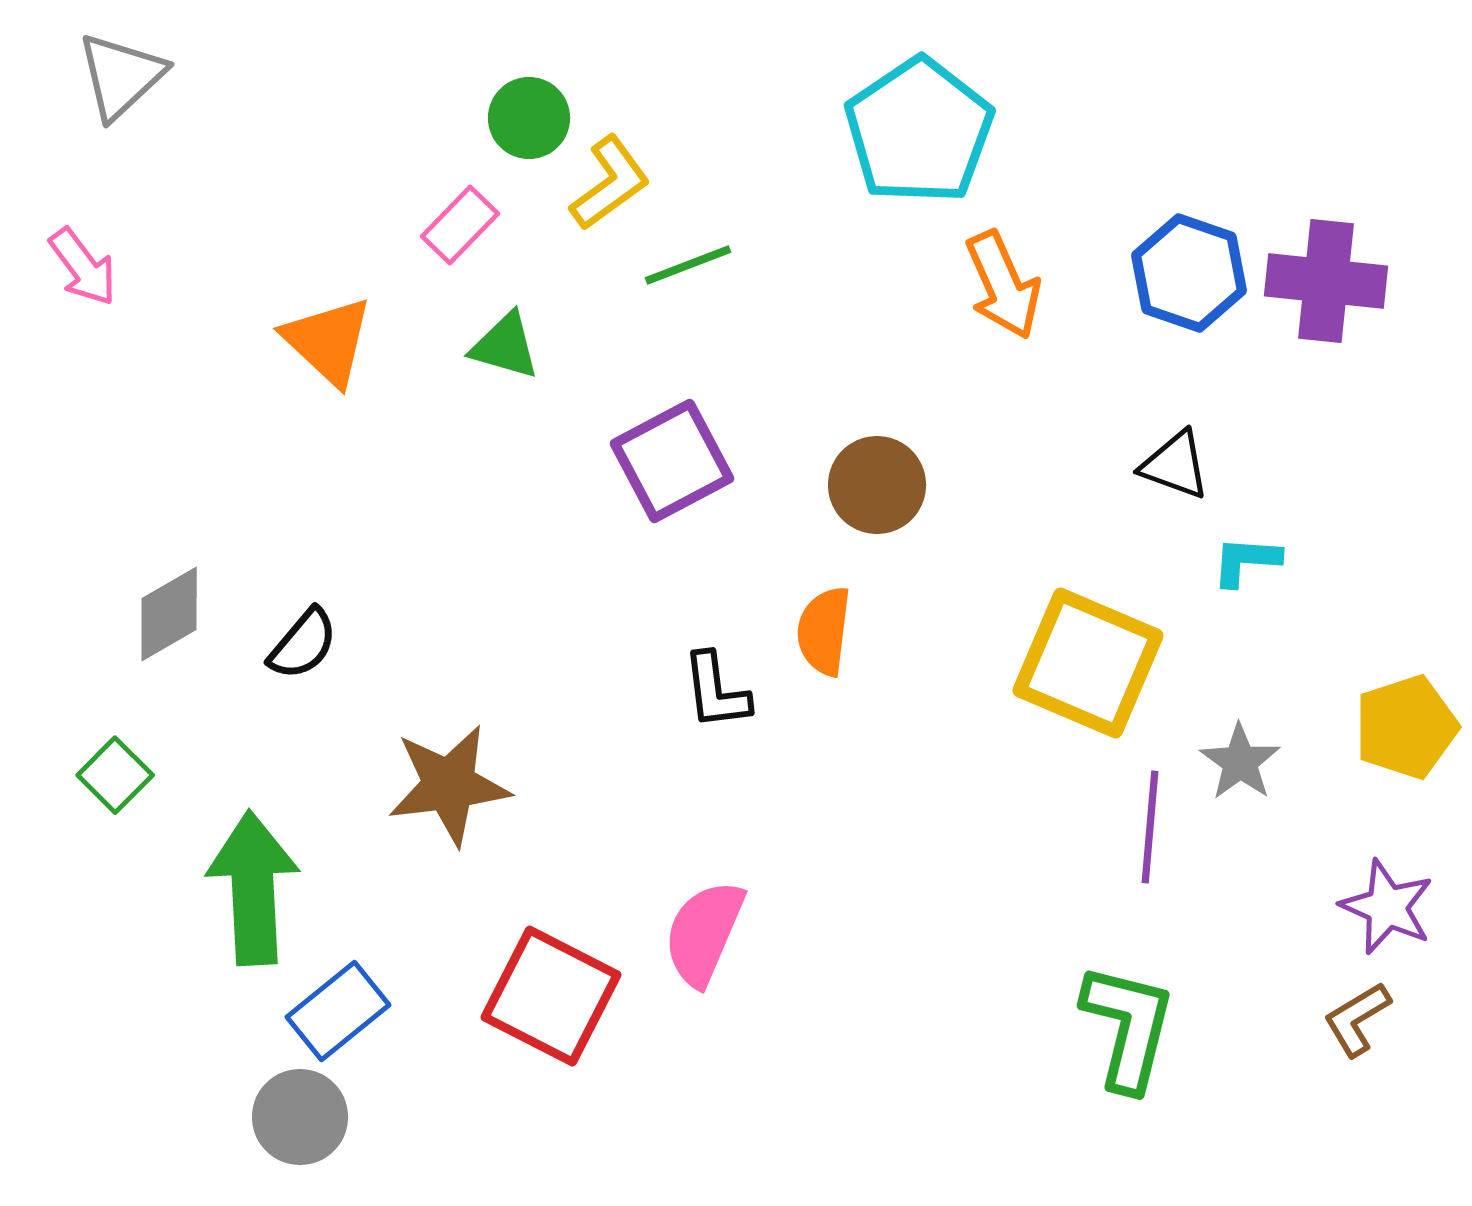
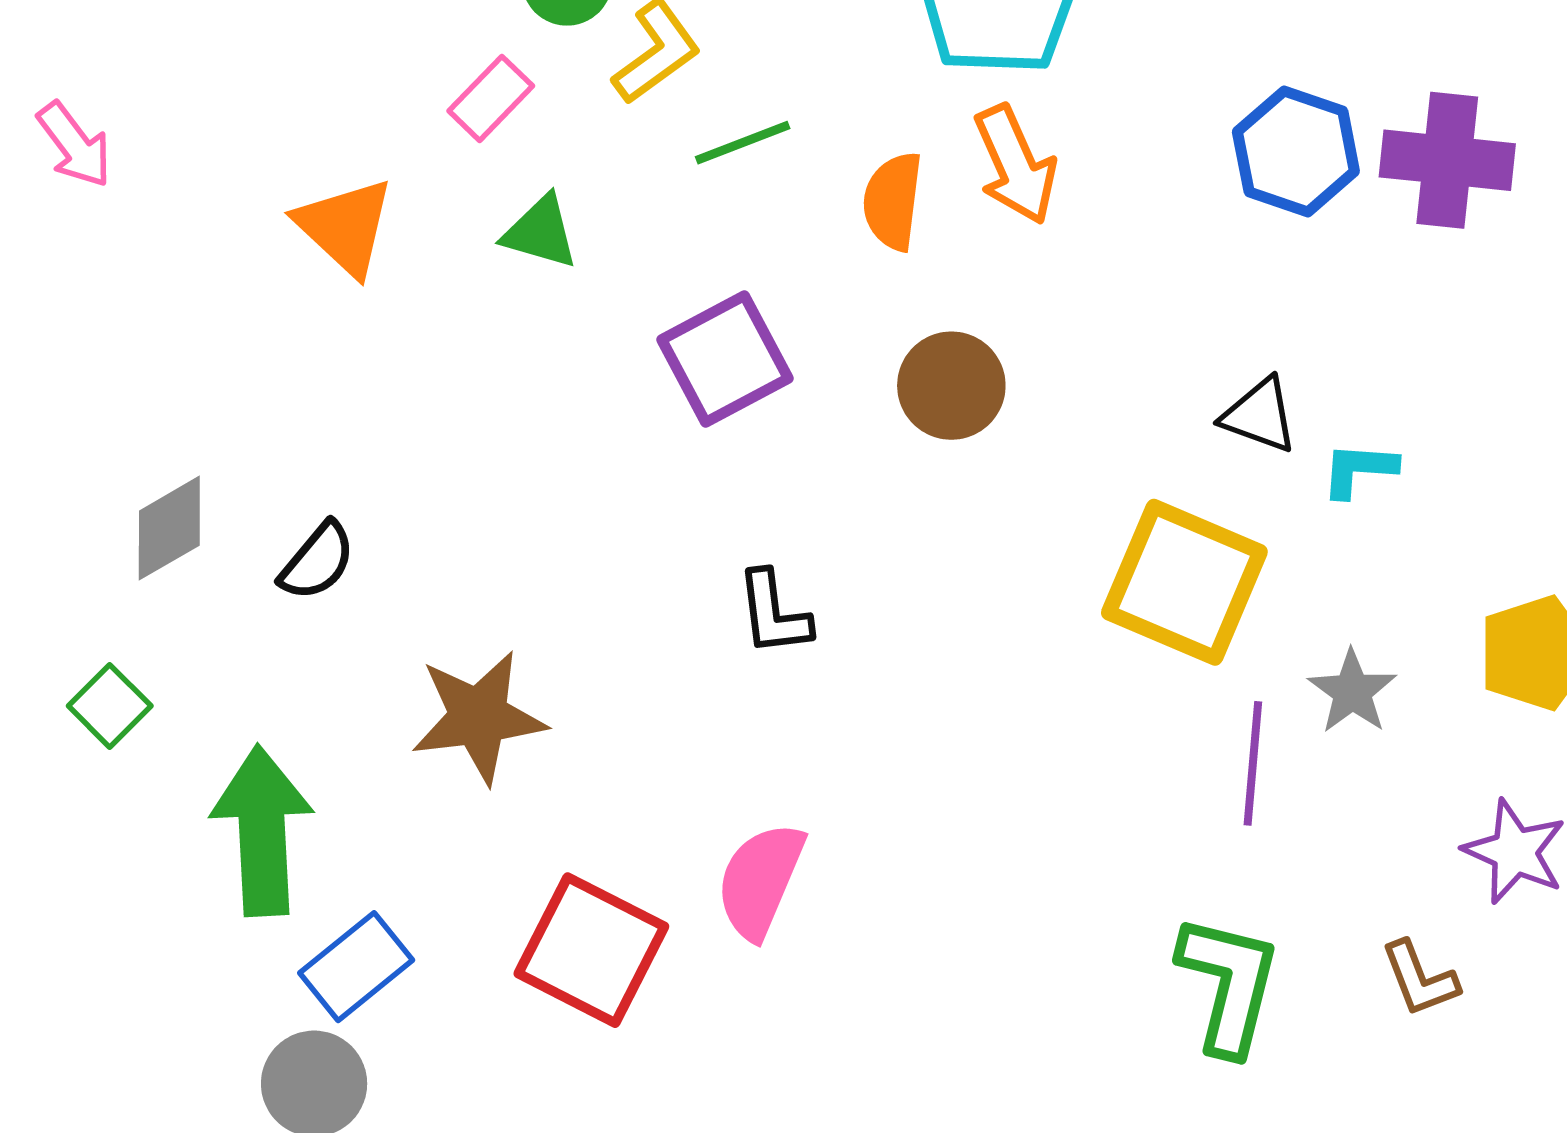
orange arrow: (1003, 285) -> (1015, 165), moved
black triangle: (1175, 465) -> (1260, 415), moved
orange semicircle: (824, 631) -> (893, 201), moved
brown L-shape: (1357, 1019) -> (1420, 979), moved, turned -80

